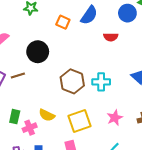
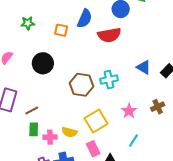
red semicircle: (111, 37) -> (109, 35), size x1.6
brown line: (18, 75) -> (32, 110), moved
yellow semicircle: (47, 115) -> (69, 132), moved
pink cross: (30, 128) -> (50, 137), turned 32

